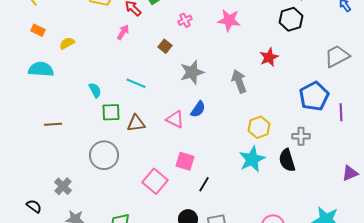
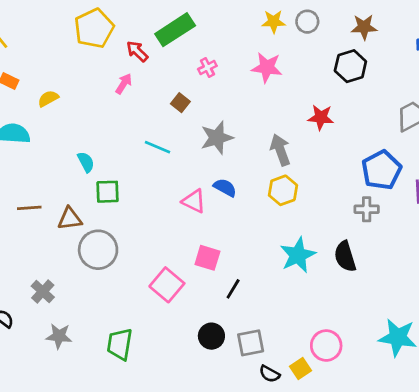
red star: (269, 57) -> (321, 117), turned 30
cyan line: (136, 83) -> (157, 147), moved
blue semicircle: (198, 109) -> (225, 188), turned -96
brown triangle: (136, 123) -> (70, 219), moved
yellow hexagon: (259, 127) -> (283, 190), moved
gray cross: (301, 136) -> (367, 209), moved

